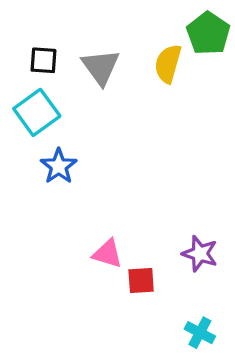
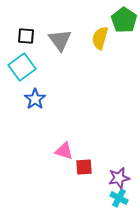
purple star: (200, 254) -> (119, 178), moved, turned -30

